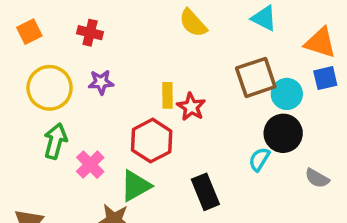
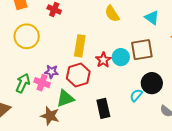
purple star: (101, 82) -> (51, 72), moved
cyan circle: (287, 94) -> (121, 57), moved
yellow rectangle: (167, 95) -> (80, 46), moved, size x1.5
green arrow: (55, 141) -> (23, 83), moved
pink cross: (90, 165) -> (42, 83), turned -35

